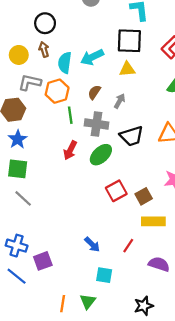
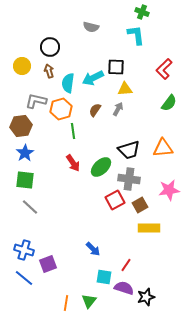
black square: (129, 41) -> (116, 67), moved, size x0.7
yellow circle: (19, 55) -> (22, 66), moved
gray arrow: (120, 101) -> (118, 109), moved
gray cross: (97, 124) -> (129, 179), moved
red arrow: (70, 150) -> (73, 163), turned -60
red line: (128, 246) -> (126, 265), moved
purple semicircle: (159, 264) -> (124, 288), moved
black star: (144, 306) -> (146, 297), moved

